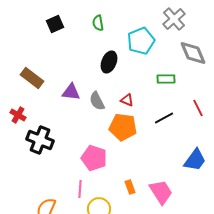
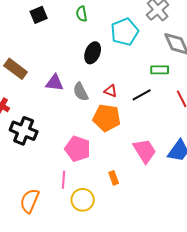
green rectangle: (166, 79) -> (160, 70), moved
black line: (164, 118) -> (142, 95), moved
pink trapezoid: (161, 192) -> (145, 151), moved

